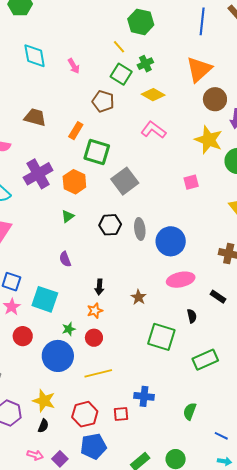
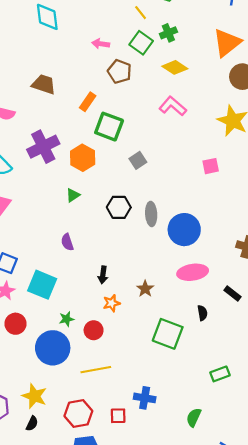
pink arrow: (74, 66) -> (101, 44), moved, turned 126
gray square: (125, 181) -> (138, 160), size x0.6
orange star: (95, 311) -> (112, 303), moved
green rectangle: (205, 360) -> (220, 374), moved, size x0.7

